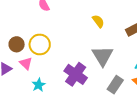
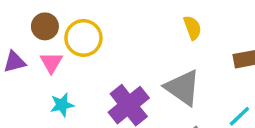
gray triangle: (103, 56) -> (183, 88), turned -40

